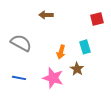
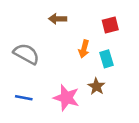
red square: (97, 19) -> (110, 25), moved
orange arrow: (61, 52) -> (84, 49), moved

